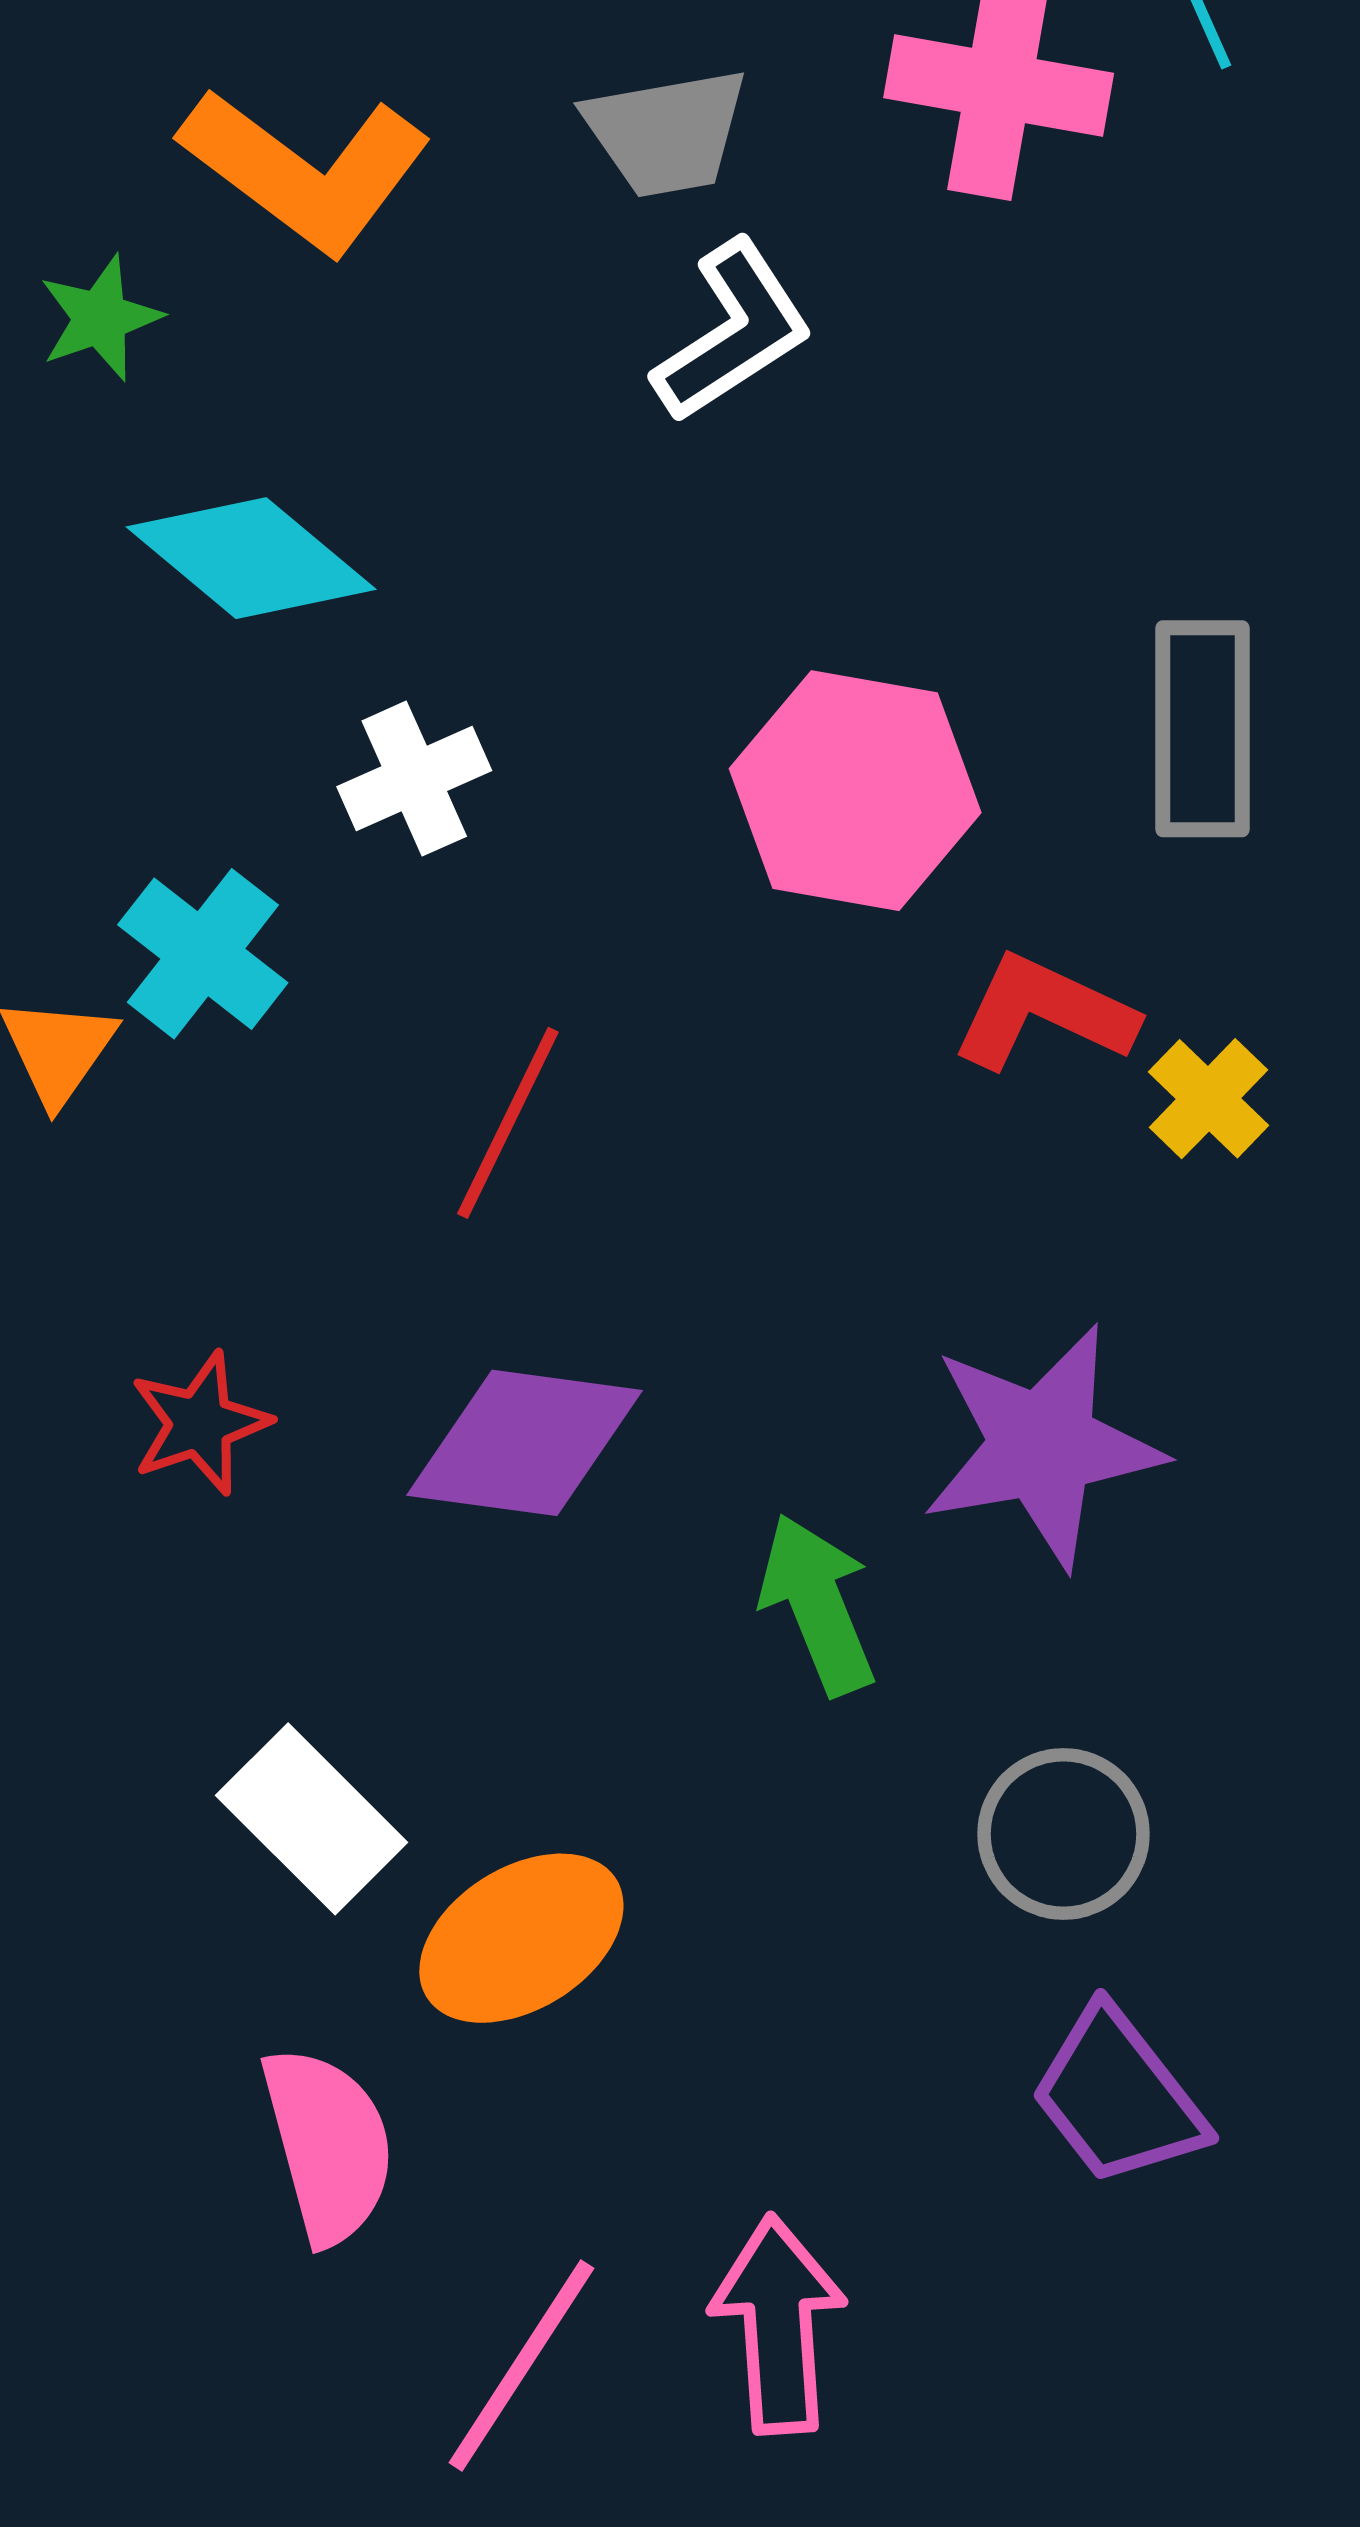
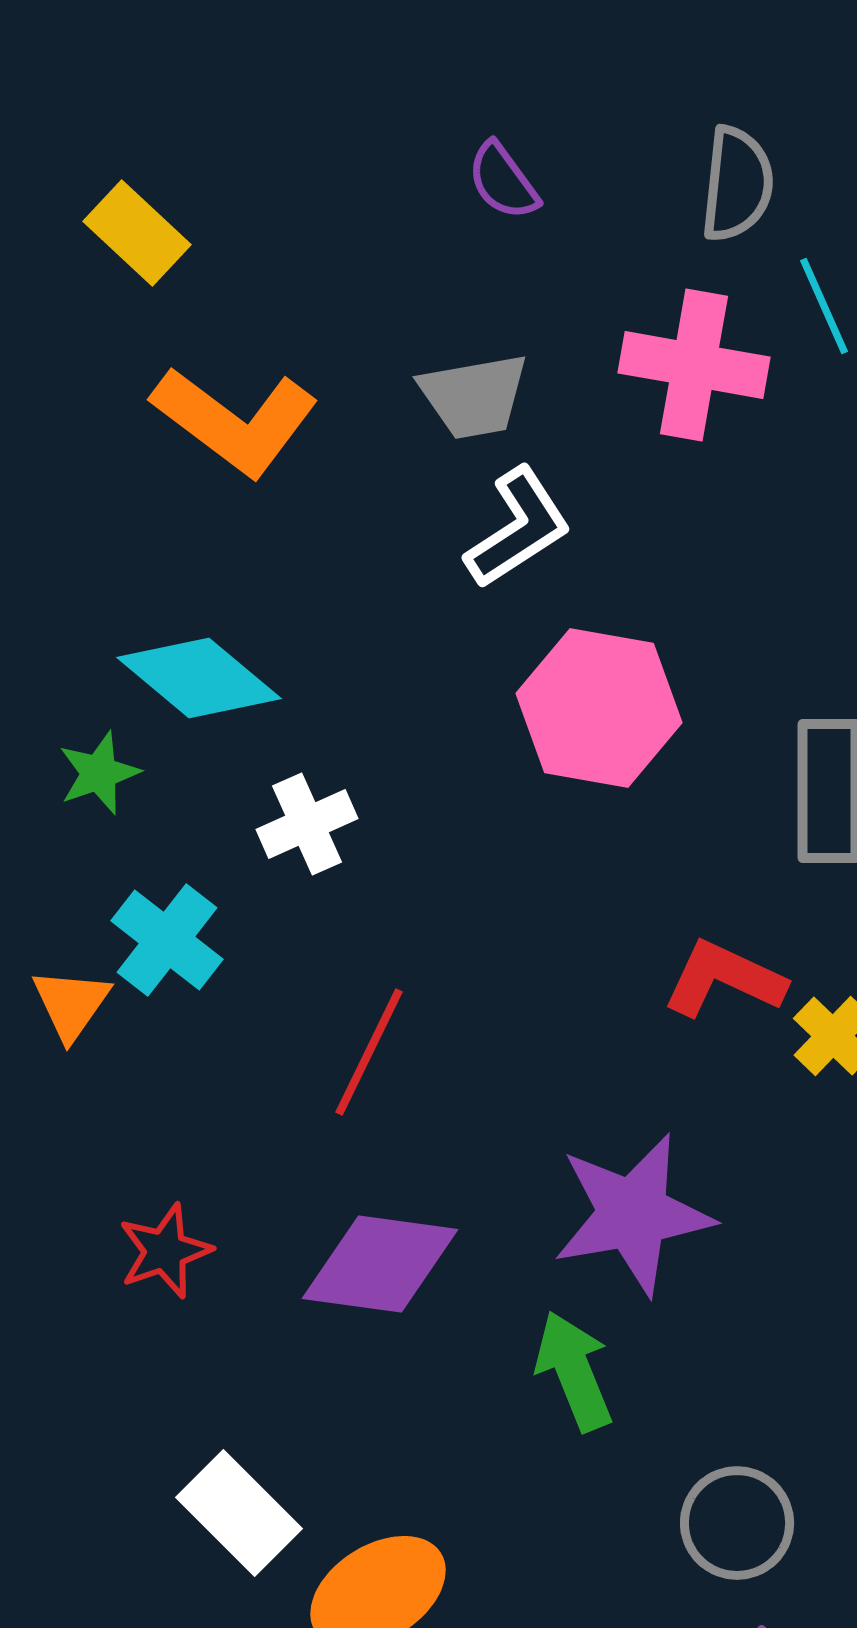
green star: (100, 318) -> (99, 773), moved
pink hexagon: (855, 791) -> (599, 708), moved
purple star: (1042, 1446) -> (633, 1214), moved

